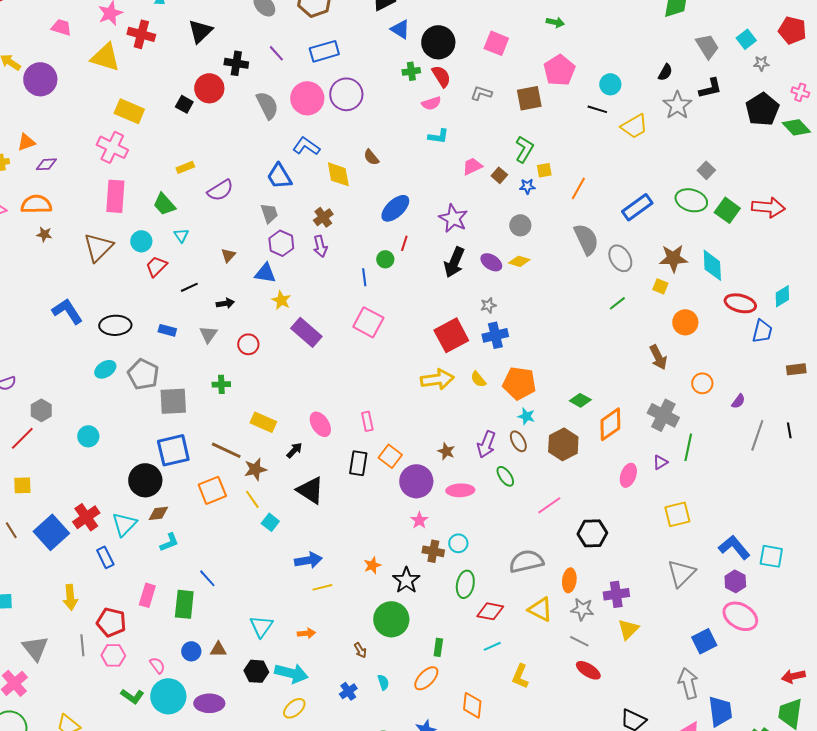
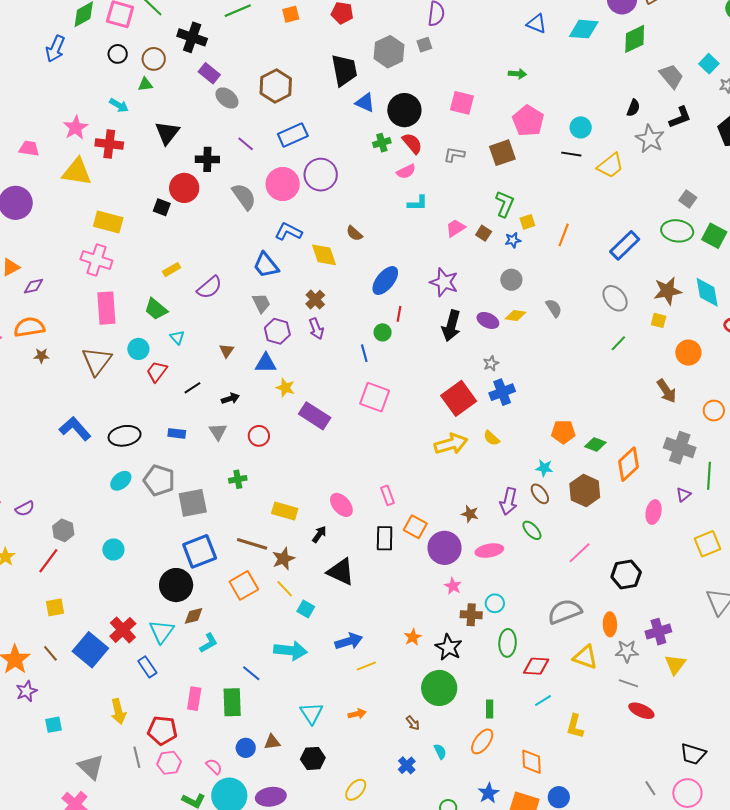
gray semicircle: (586, 239) -> (554, 308), moved, size x0.6
orange pentagon: (519, 383) -> (563, 432), moved, size x0.7
cyan arrow: (291, 673) -> (290, 651), moved

